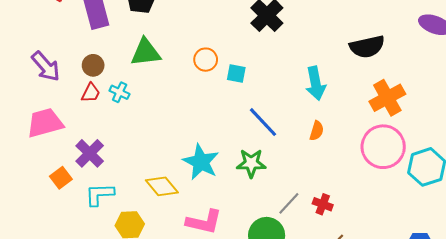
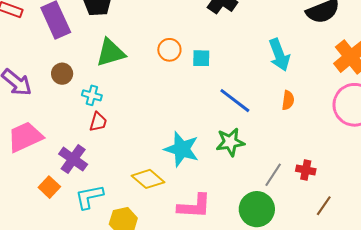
red trapezoid: (91, 93) -> (98, 122), moved

